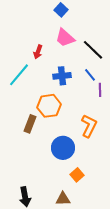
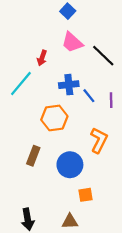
blue line: (90, 75) -> (89, 96), moved
brown rectangle: (30, 124) -> (33, 156), moved
orange square: (77, 175) -> (85, 195), turned 32

